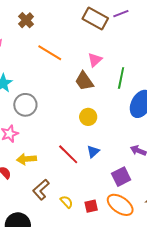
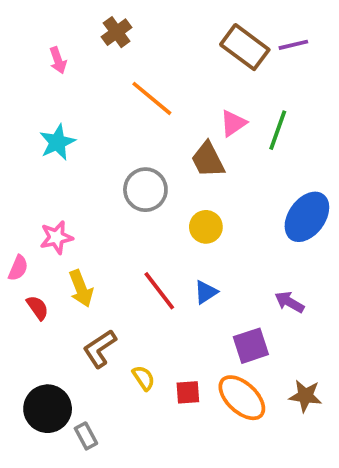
green line: (121, 78) -> (278, 130), moved
gray circle: (25, 105) -> (145, 190), moved
yellow arrow: (26, 159) -> (81, 288), turned -114

